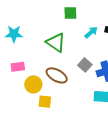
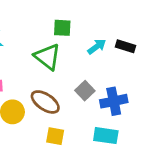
green square: (70, 13) -> (62, 28), moved
yellow square: (45, 102) -> (55, 136), moved

